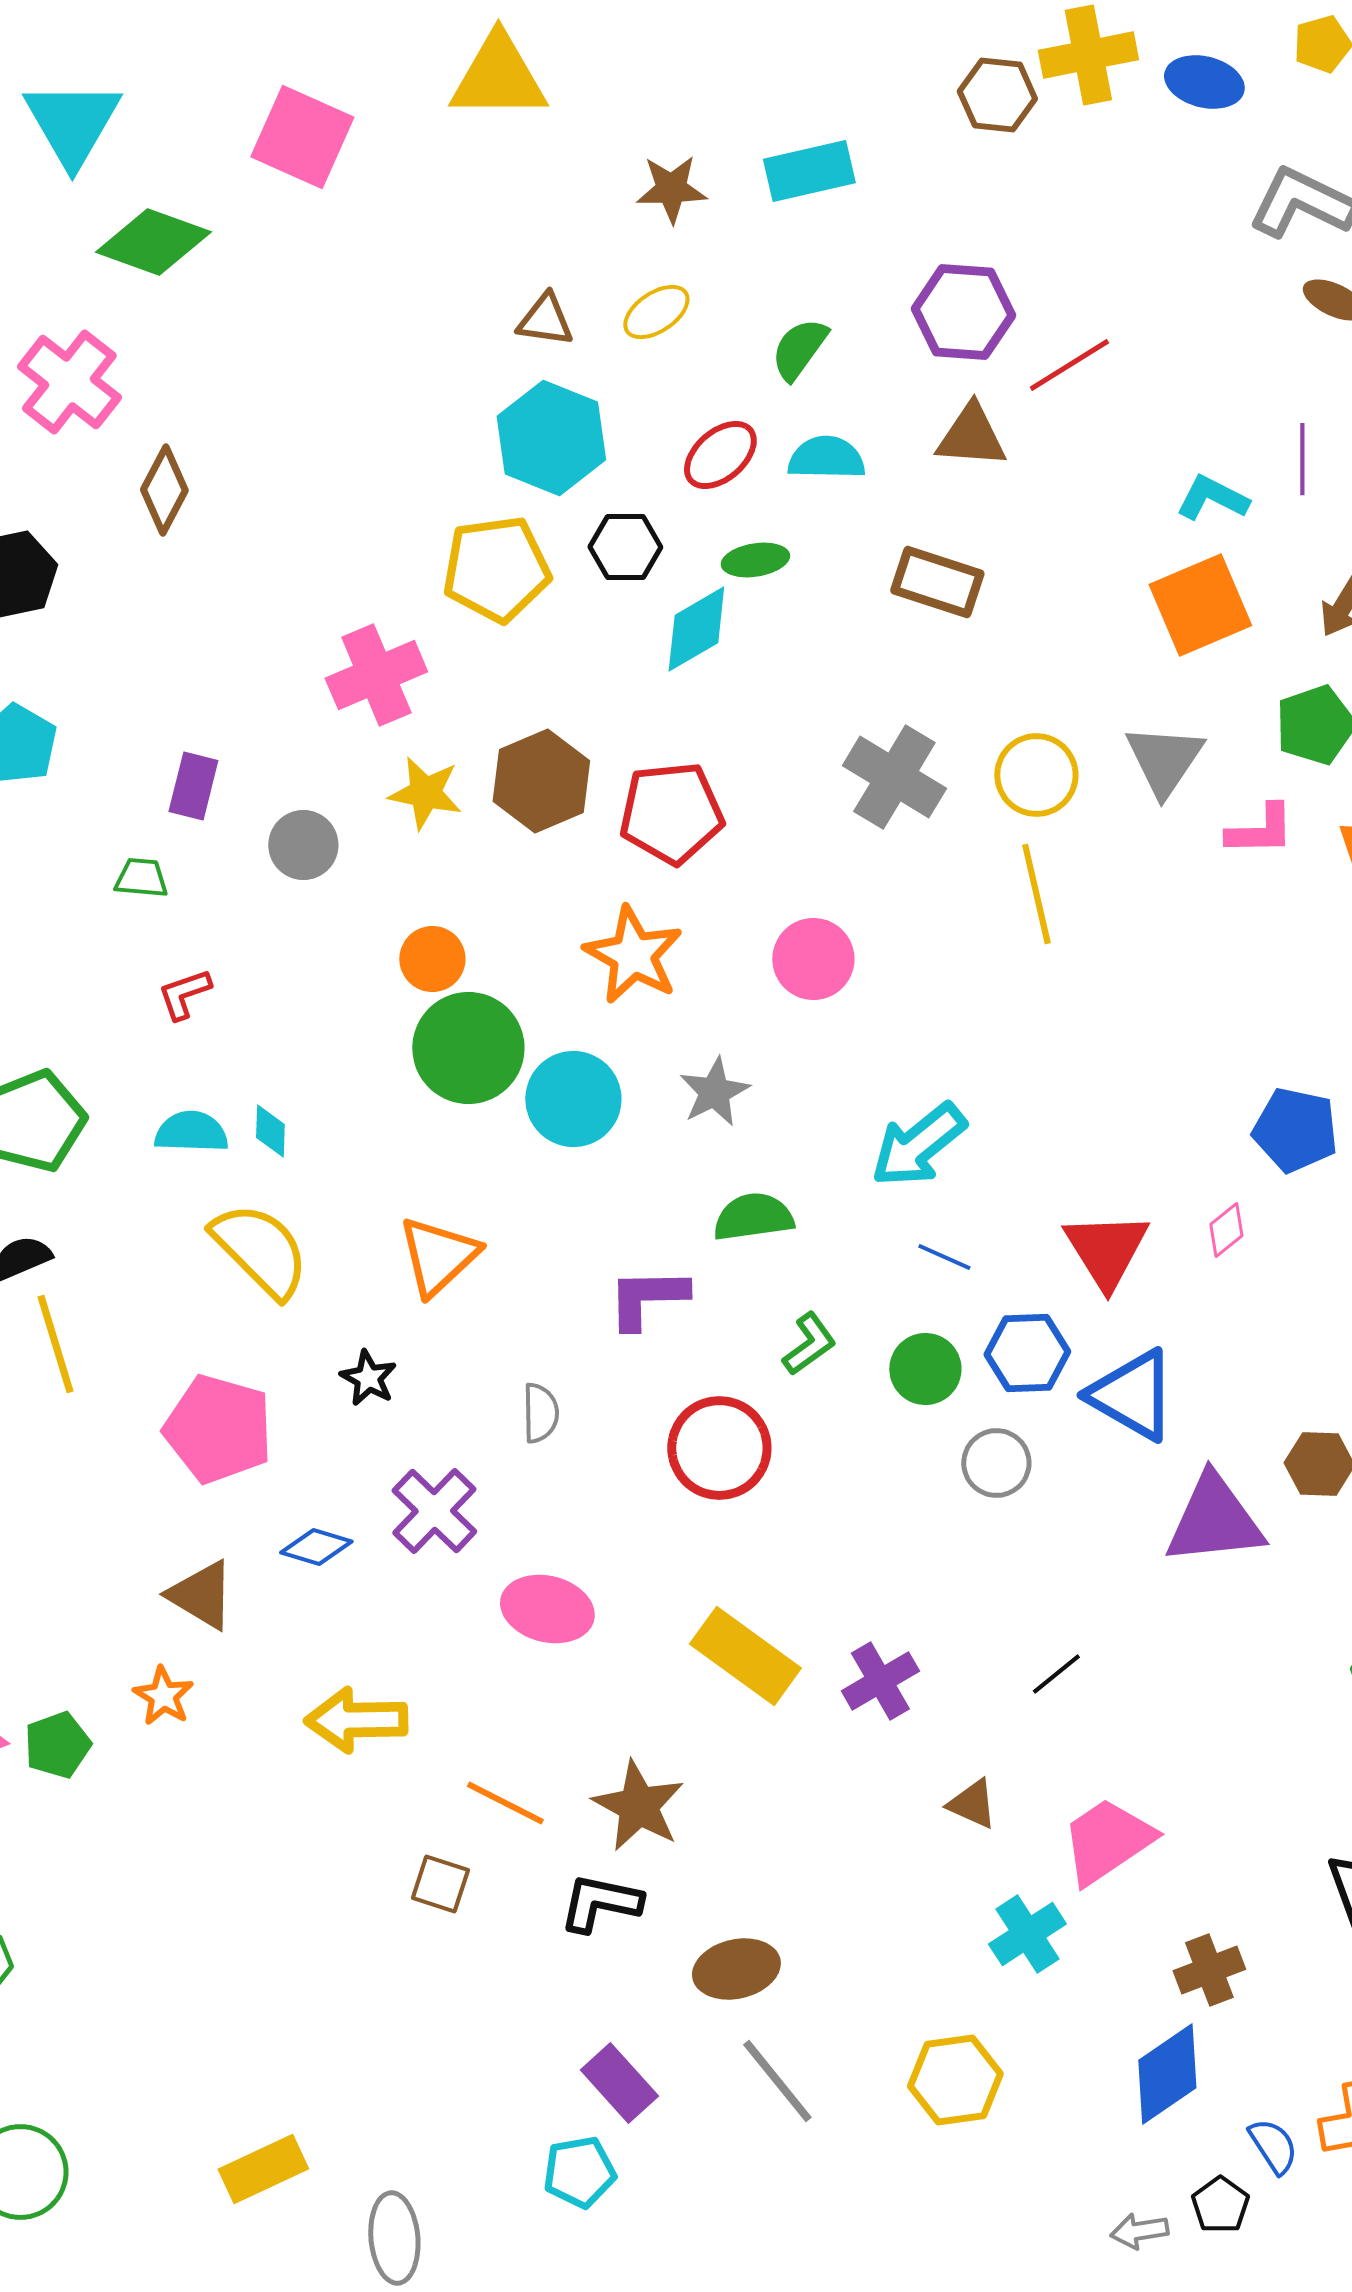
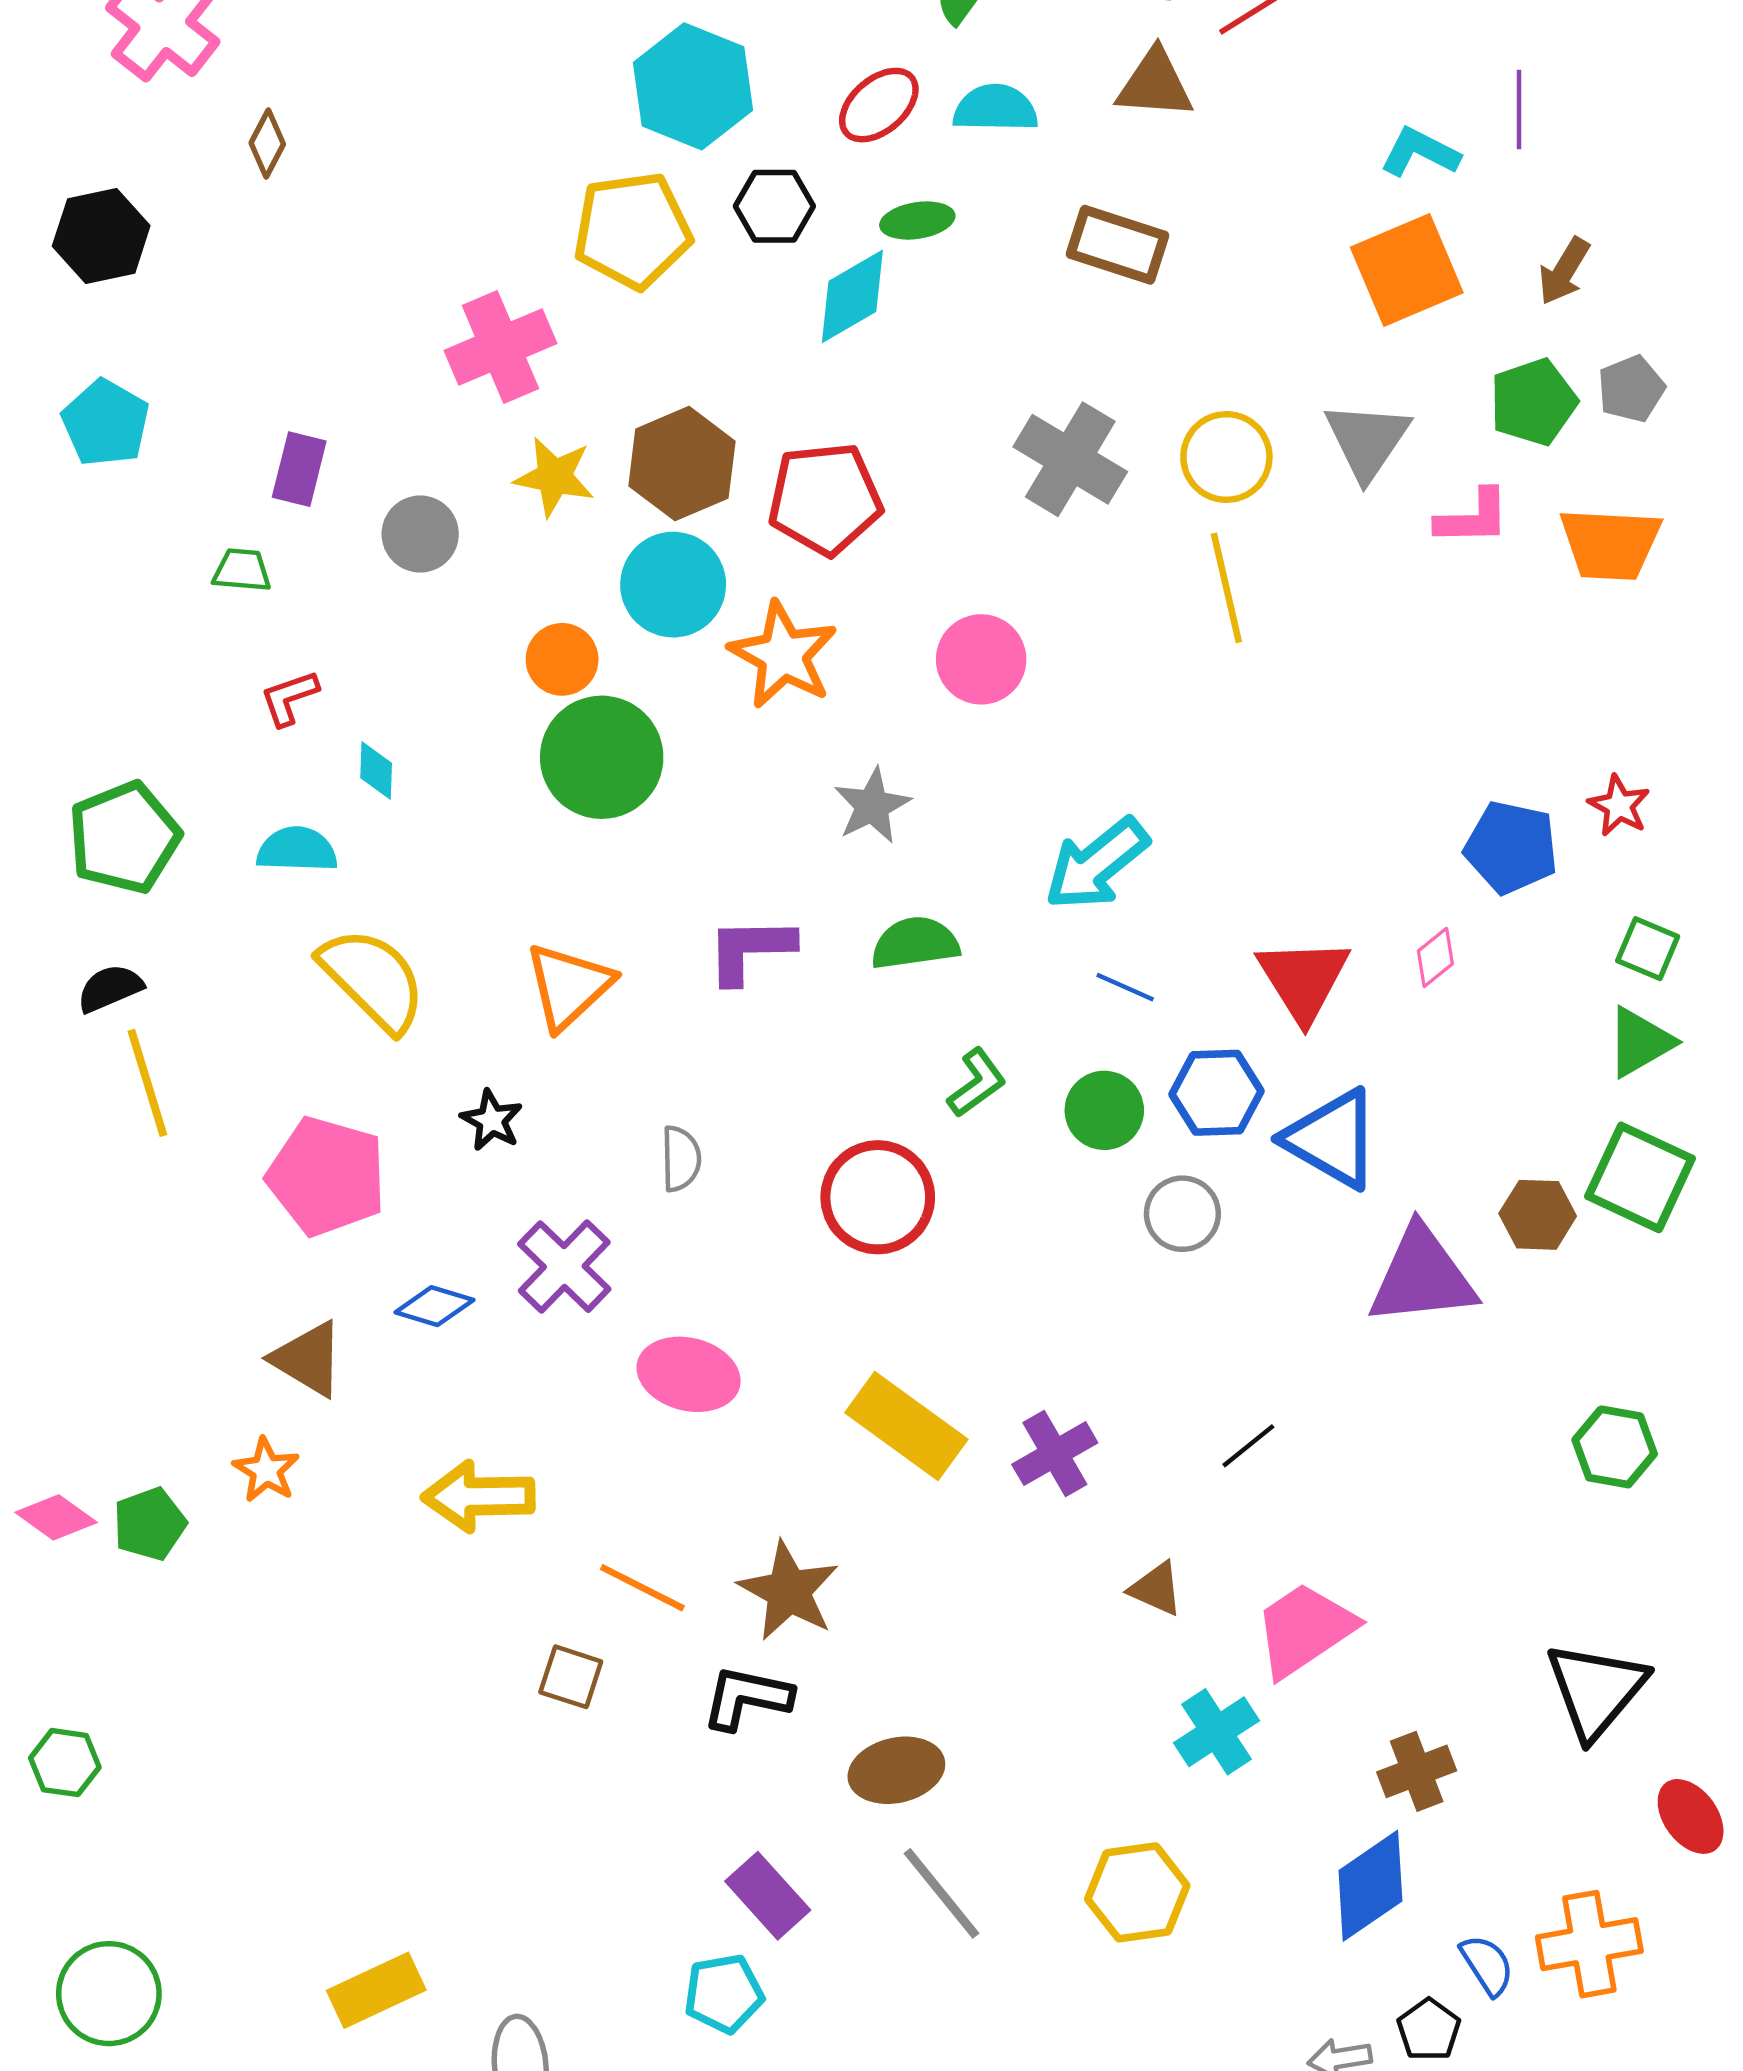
brown diamond: (164, 490) -> (267, 144), size x0.7
cyan circle: (573, 1099) -> (673, 585), moved
cyan diamond: (270, 1131) -> (376, 770), moved
purple L-shape: (647, 1298) -> (750, 950), moved

